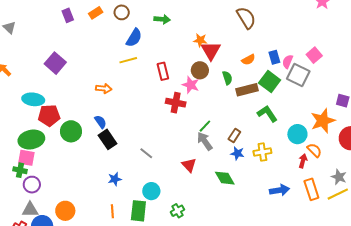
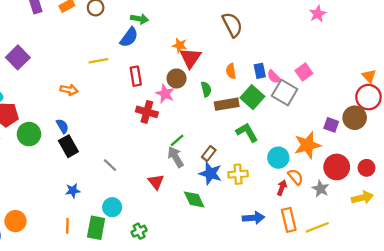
blue semicircle: (134, 38) -> (129, 37), moved
orange semicircle: (248, 60) -> (231, 71), turned 104
pink semicircle: (288, 62) -> (274, 77), turned -72
blue star: (237, 153) -> (210, 173), size x1.5
gray star: (339, 177) -> (321, 189), moved

